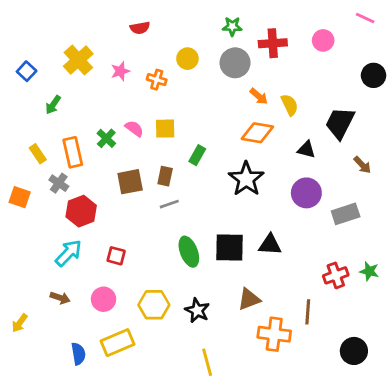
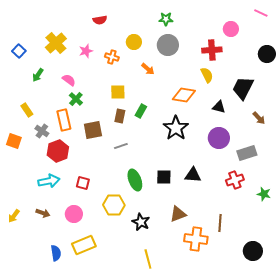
red cross: (273, 43) -> (212, 50), moved
orange arrow: (259, 96) -> (148, 69), moved
pink semicircle: (134, 129) -> (69, 80), moved
orange rectangle: (73, 152) -> (64, 120), moved
brown rectangle: (165, 176) -> (120, 116), moved
black square: (229, 247) -> (164, 177), size x0.7
cyan arrow: (69, 253) -> (49, 181), turned 35
red cross: (336, 275) -> (235, 180), moved
yellow hexagon: (154, 305) -> (114, 205), moved
yellow arrow: (20, 323) -> (14, 216), moved

